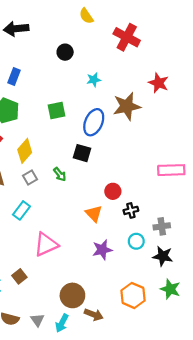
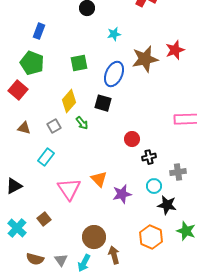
red star: (159, 83) -> (175, 50), moved, turned 30
yellow diamond: (25, 151) -> (69, 101), moved
orange triangle: (94, 214) -> (99, 179), moved
pink triangle: (46, 244) -> (69, 189), turned -40
black star: (163, 256) -> (167, 205), moved
brown arrow: (94, 315) -> (114, 255), turned -126

